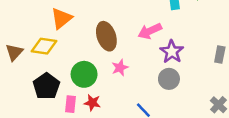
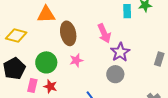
orange triangle: (61, 18) -> (46, 14), moved, turned 30
pink arrow: (150, 31) -> (104, 33), turned -96

